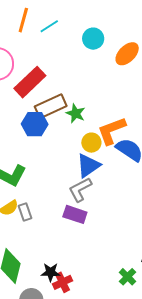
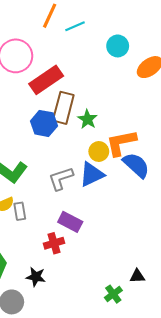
brown rectangle: (51, 106) -> (63, 108), turned -60
gray L-shape: (80, 189) -> (61, 179), moved
red cross: (62, 282) -> (54, 243), moved

